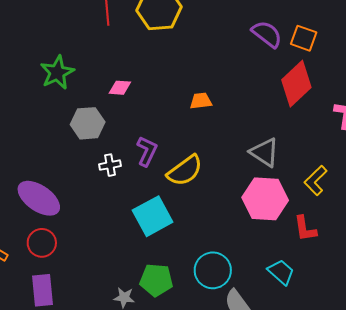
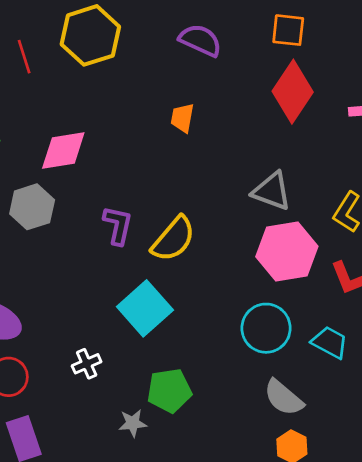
purple semicircle: (267, 34) -> (200, 40), moved
pink diamond: (120, 88) -> (63, 151), size x1.6
orange trapezoid: (201, 101) -> (182, 118), moved, turned -60
white cross: (110, 165) -> (87, 364), moved
cyan circle: (213, 270) -> (266, 328), moved

